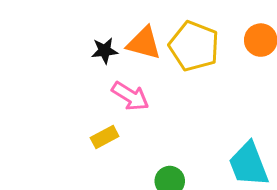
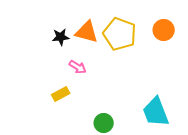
pink arrow: (130, 96) -> (78, 67), size x0.7

